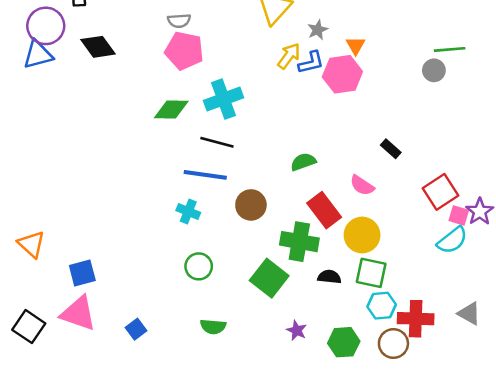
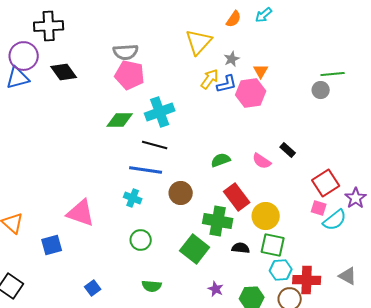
gray semicircle: (179, 21) -> (126, 52), size x1.4
pink semicircle: (362, 185) -> (262, 161), moved
pink square: (459, 215) -> (319, 208), moved
pink triangle: (78, 313) -> (81, 213), moved

